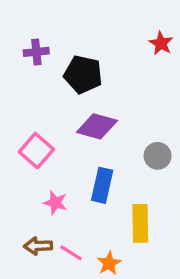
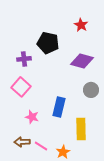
red star: (161, 43) -> (81, 25), moved
purple cross: (36, 52) -> (24, 59), moved
purple diamond: (97, 126) -> (82, 61), moved

